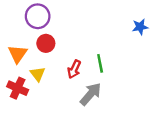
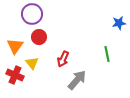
green line: (100, 63) -> (107, 54), moved

